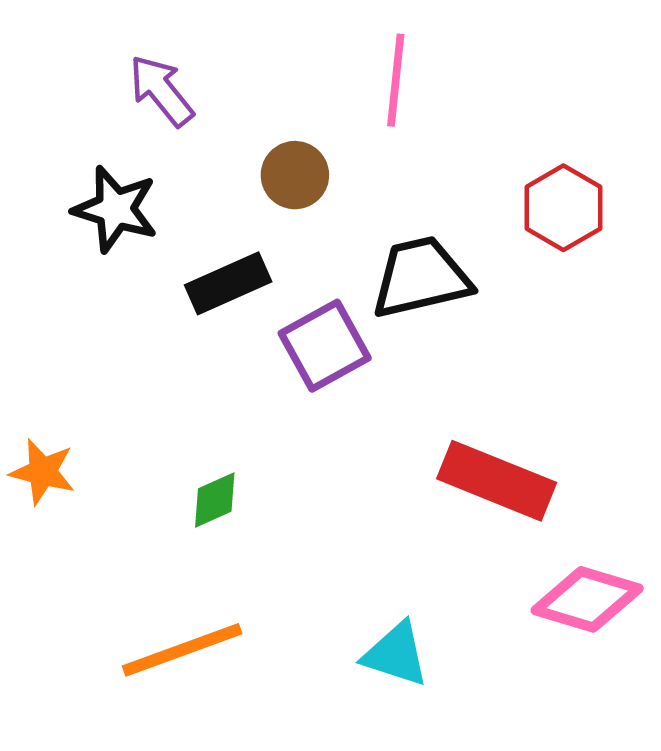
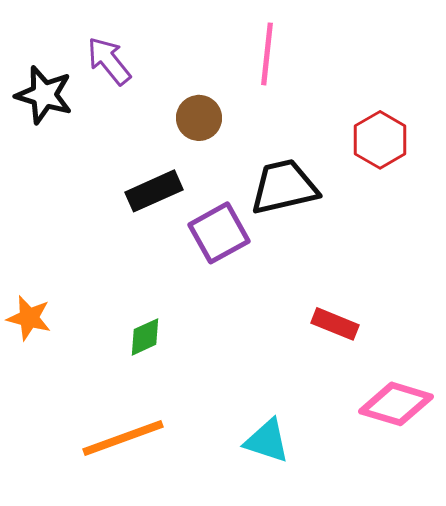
black star: (115, 209) -> (44, 95), moved
red rectangle: (497, 481) -> (335, 324), size x0.6

